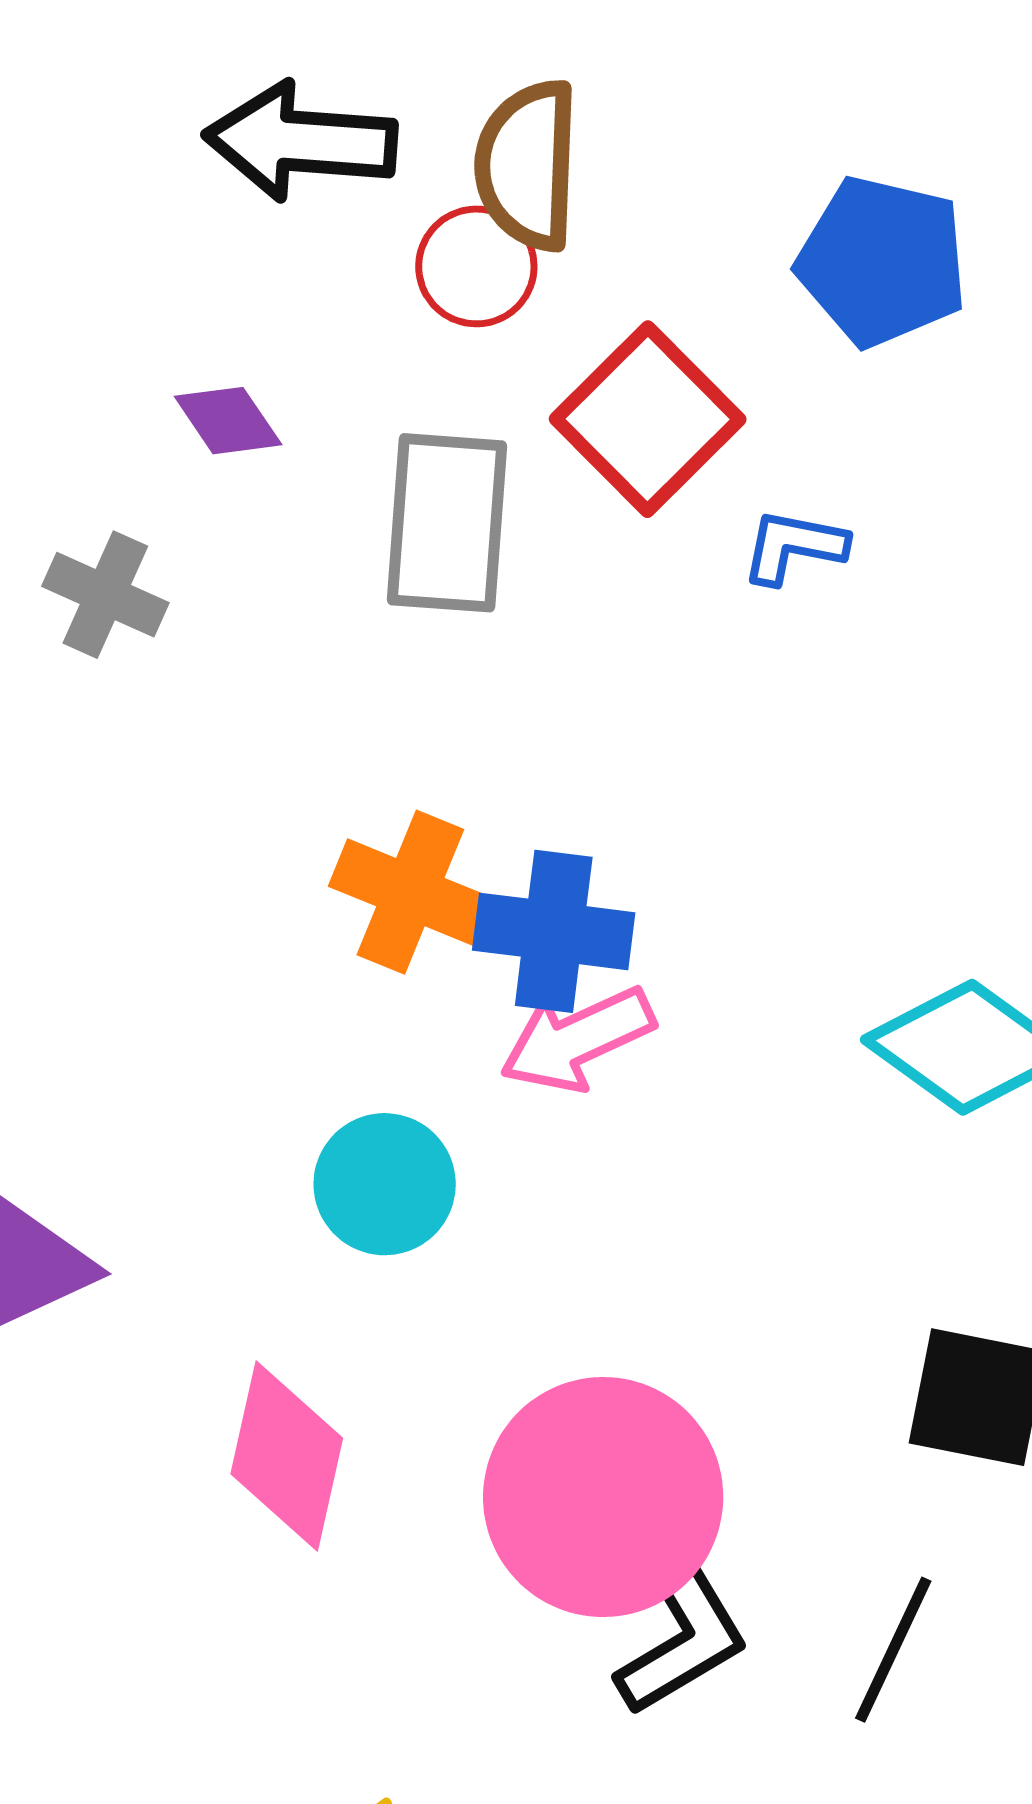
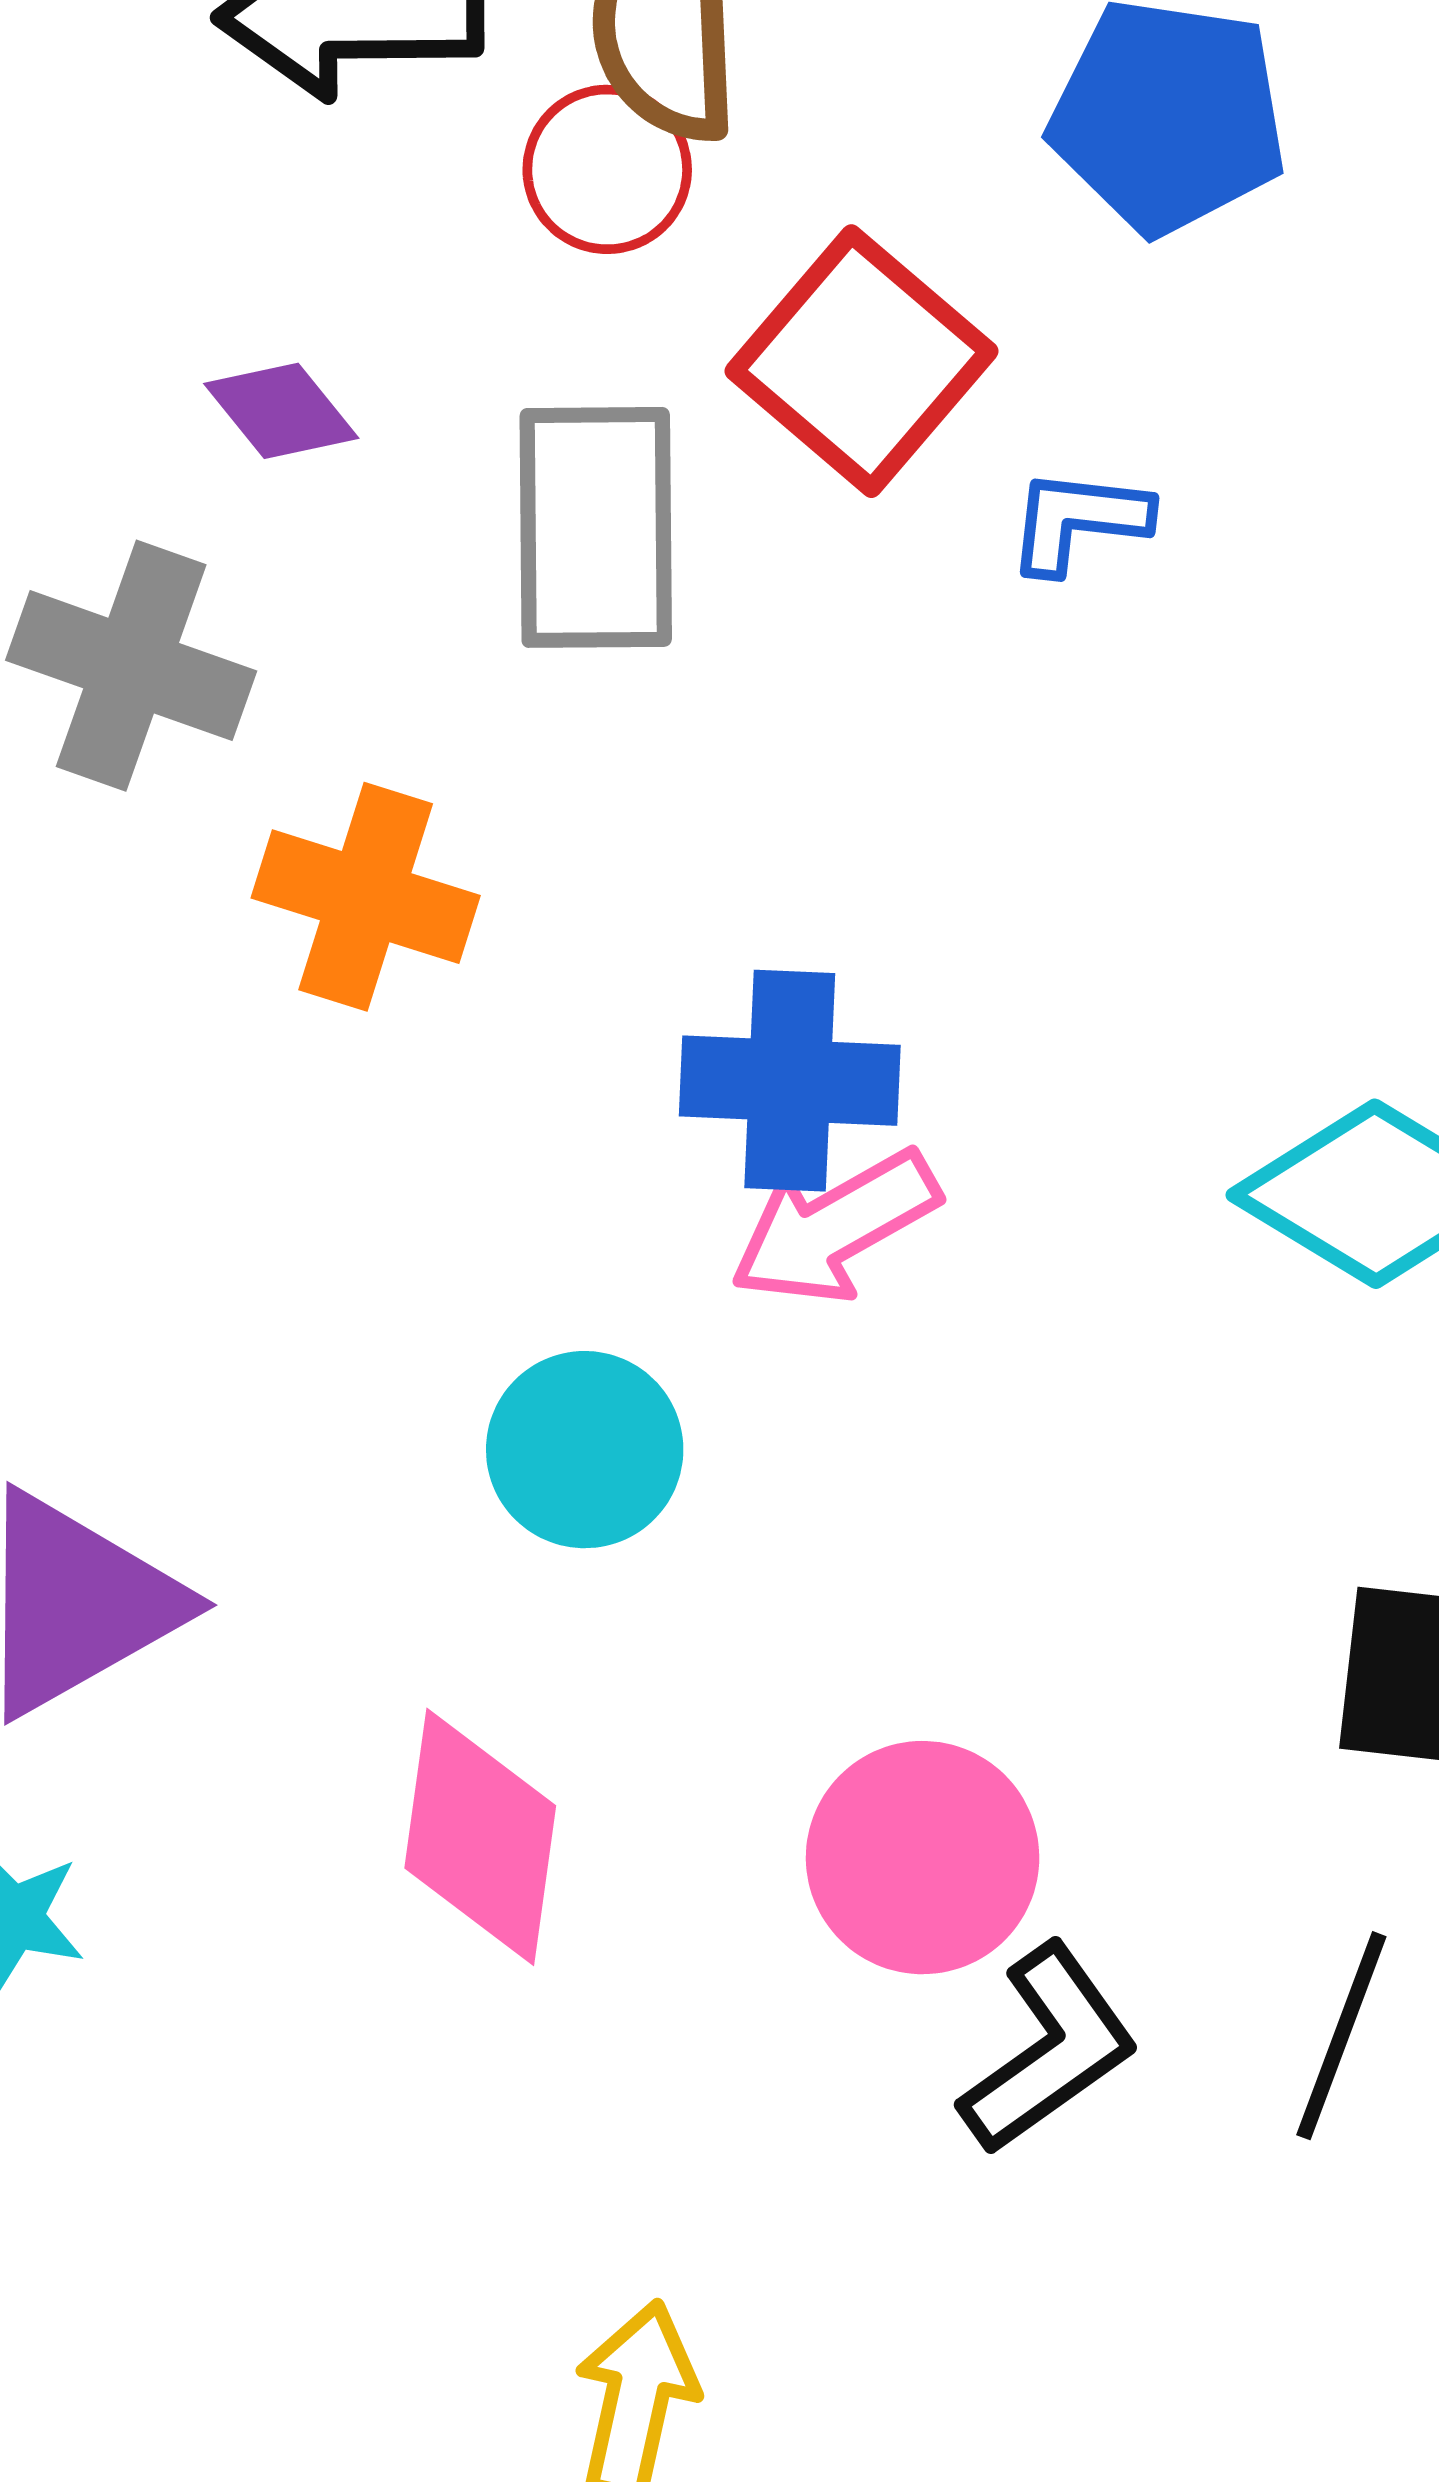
gray cross: (105, 595) -> (131, 666), size x1.4
orange cross: (410, 892) -> (366, 897), moved
pink circle: (603, 1497) -> (923, 1858), size x0.7

